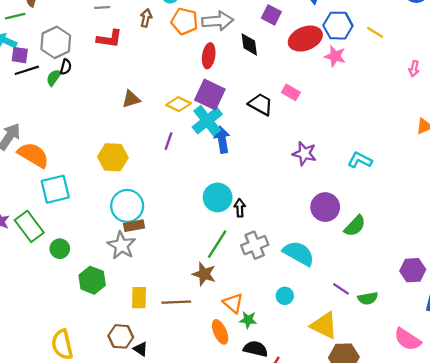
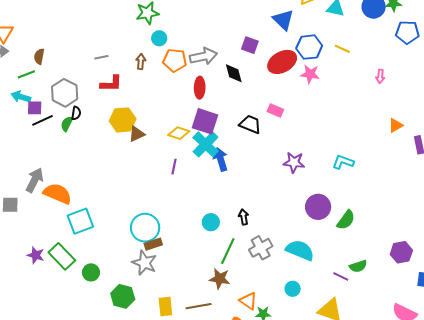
yellow hexagon: (113, 157) -> (123, 120), moved
cyan circle: (218, 197) -> (211, 222), moved, size x0.7
green semicircle: (368, 298) -> (358, 266), moved

